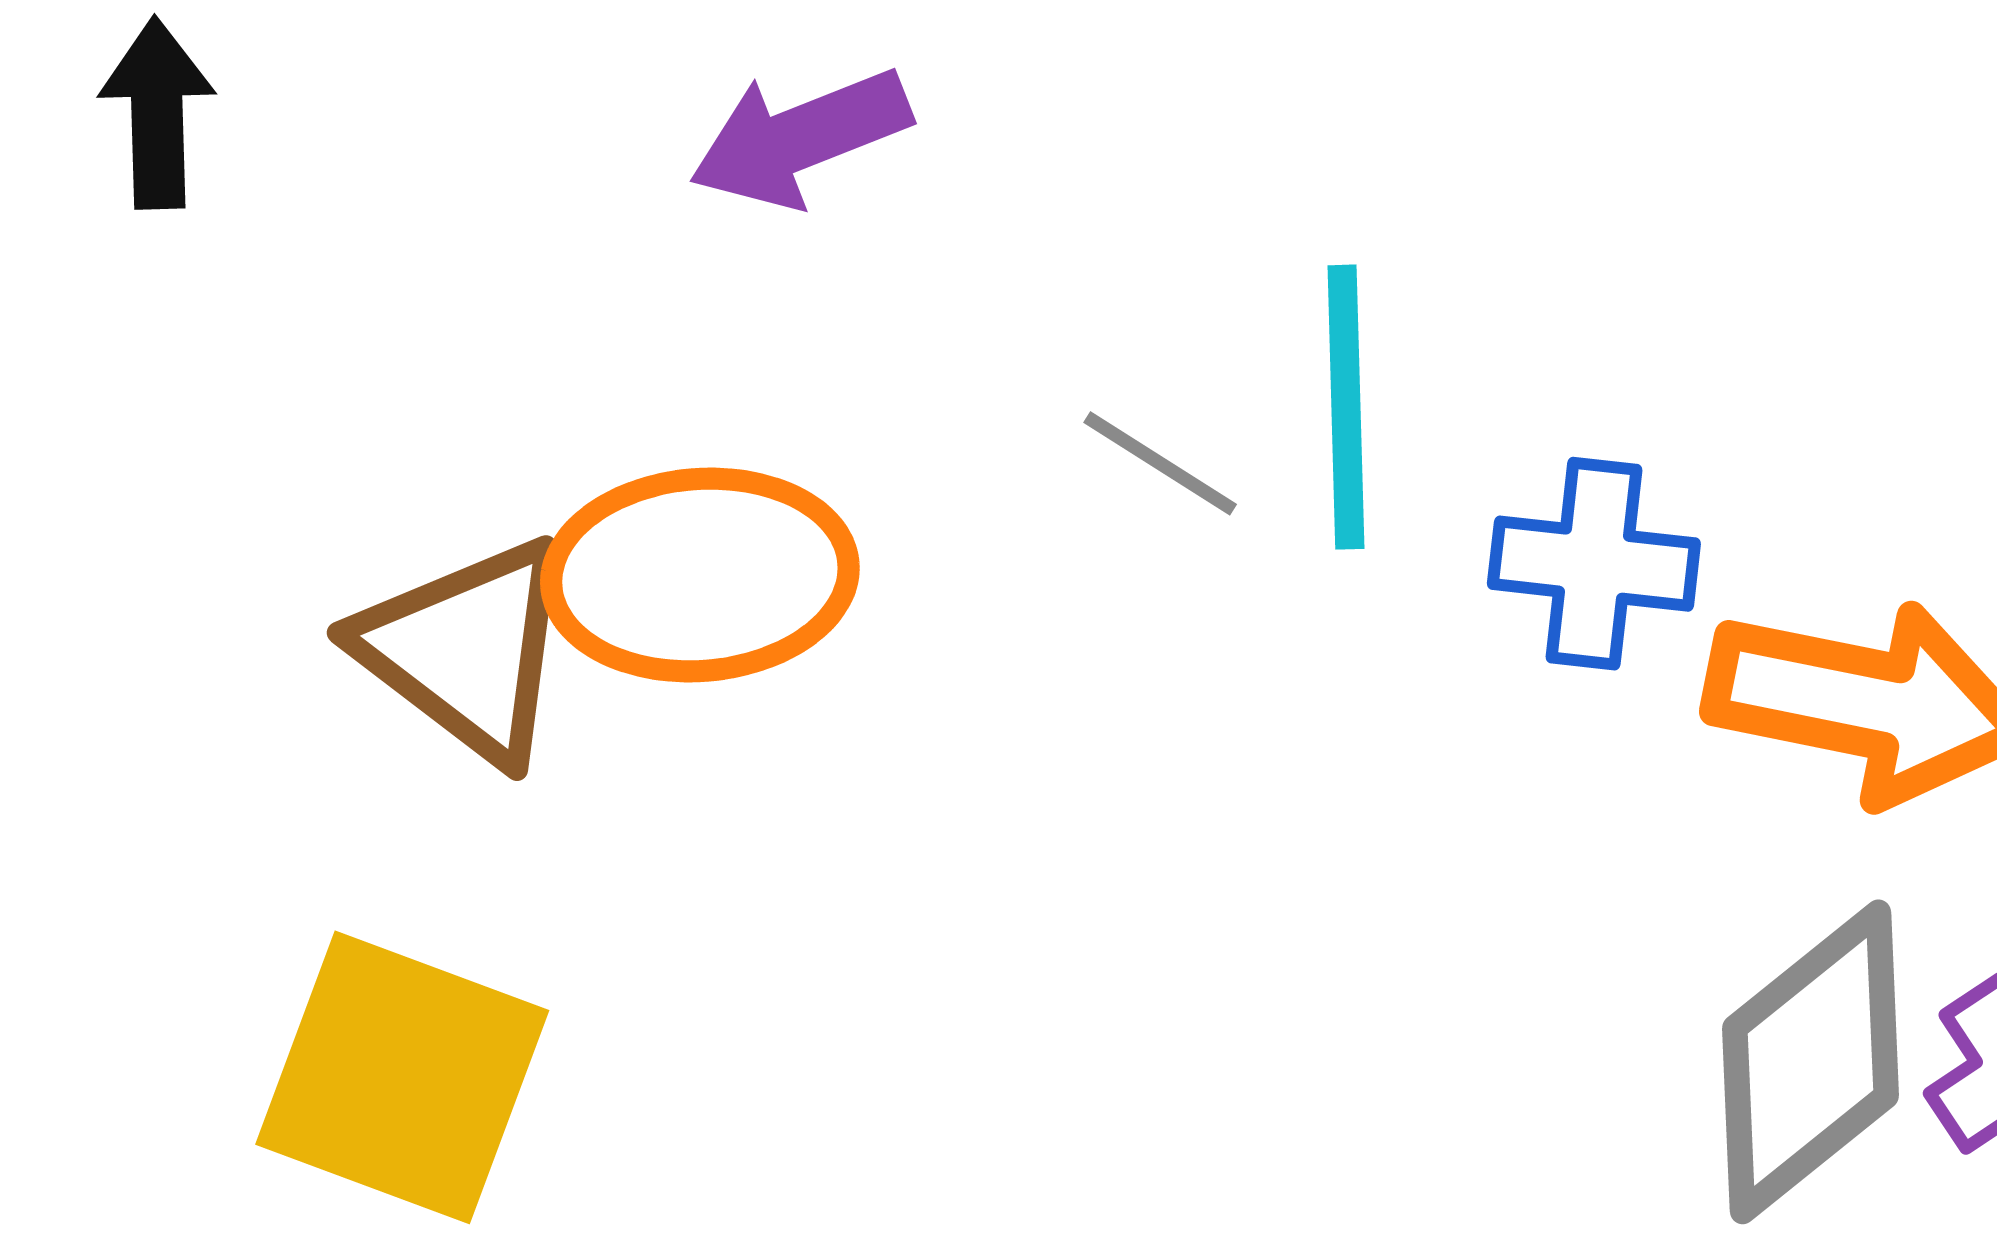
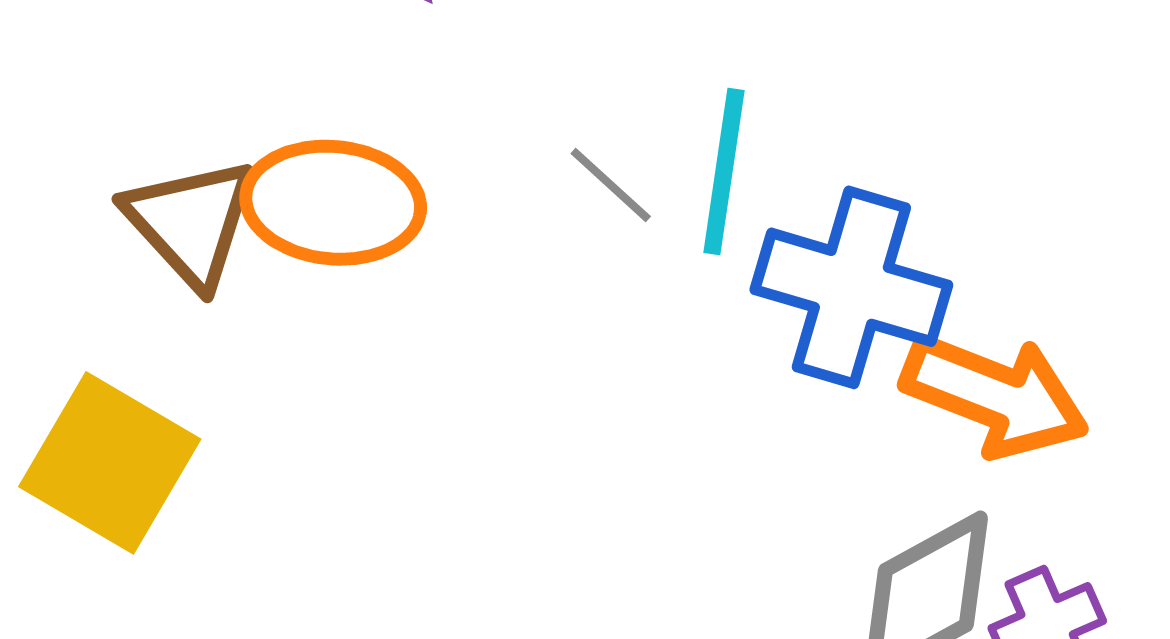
blue cross: (1594, 564) -> (851, 287), size x1.6

